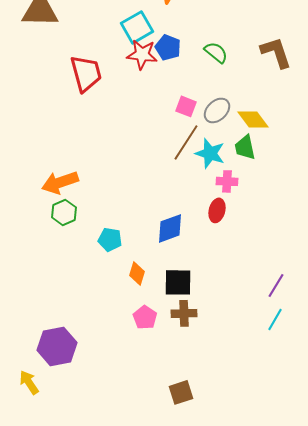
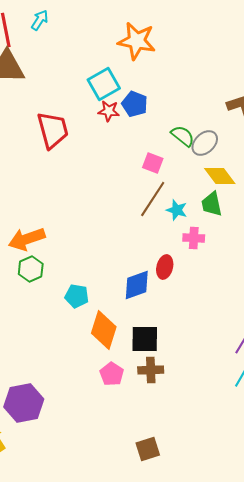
green semicircle: (216, 52) -> (183, 136), moved
red star: (142, 54) -> (109, 111), size x0.7
gray ellipse: (217, 110) -> (205, 143), moved
cyan star: (210, 153) -> (177, 210), size x0.7
red ellipse: (217, 210) -> (165, 267), moved
orange diamond: (137, 273) -> (104, 330), size x1.6

